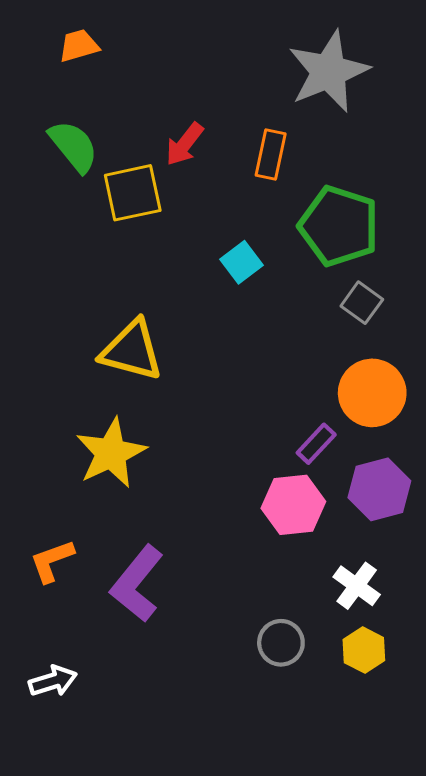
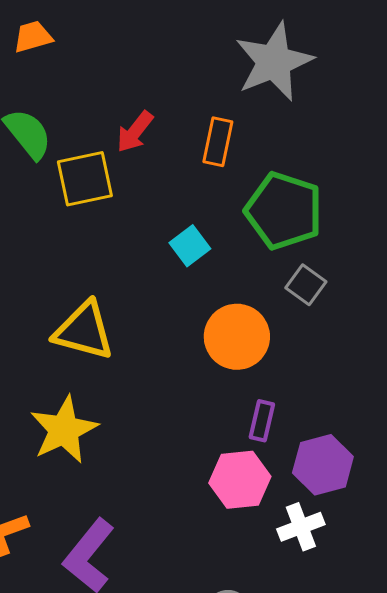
orange circle: (372, 393) -> (237, 337), moved
purple rectangle: (316, 444) -> (262, 421), turned -30
white cross: (357, 586) -> (301, 527), moved, turned 33

